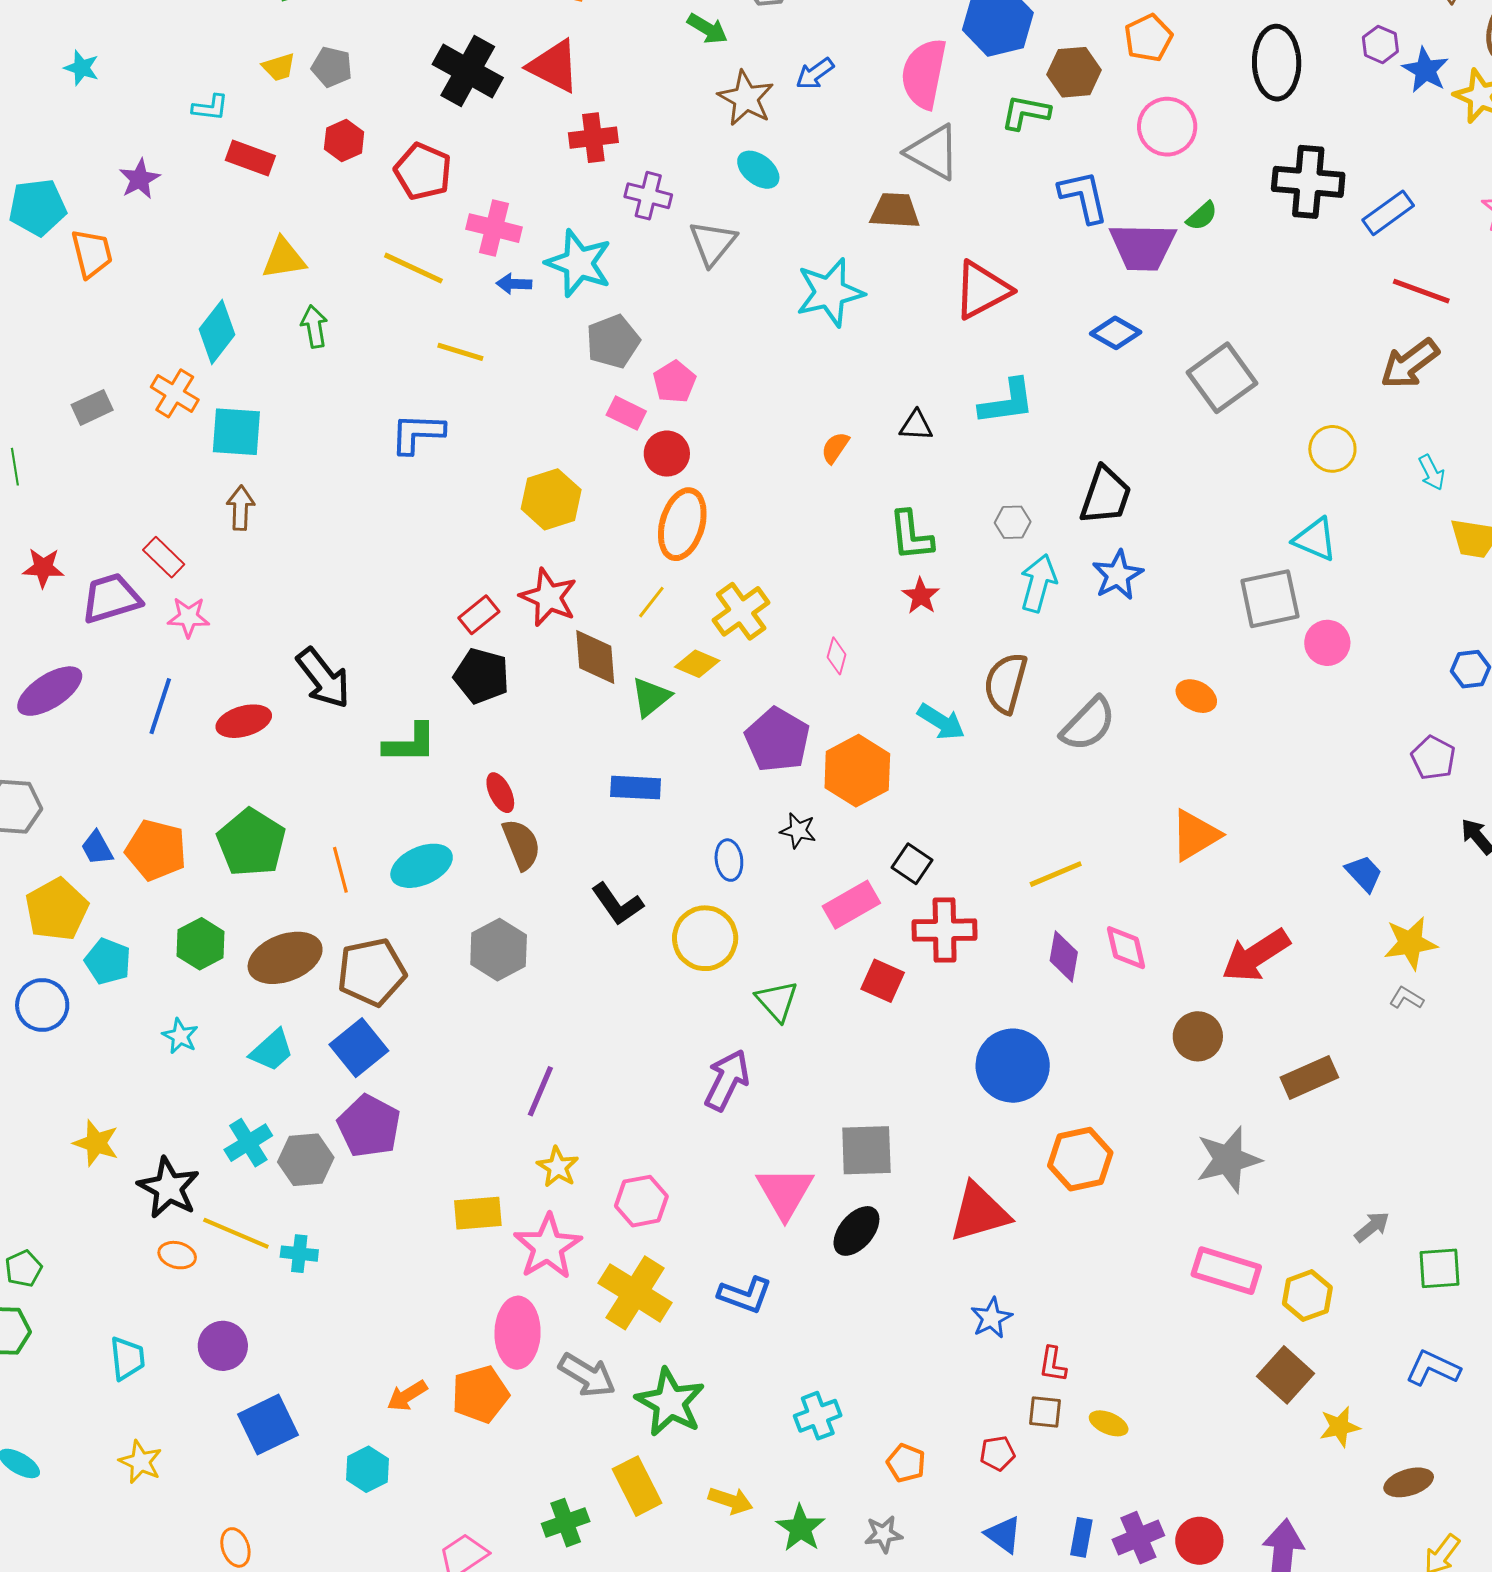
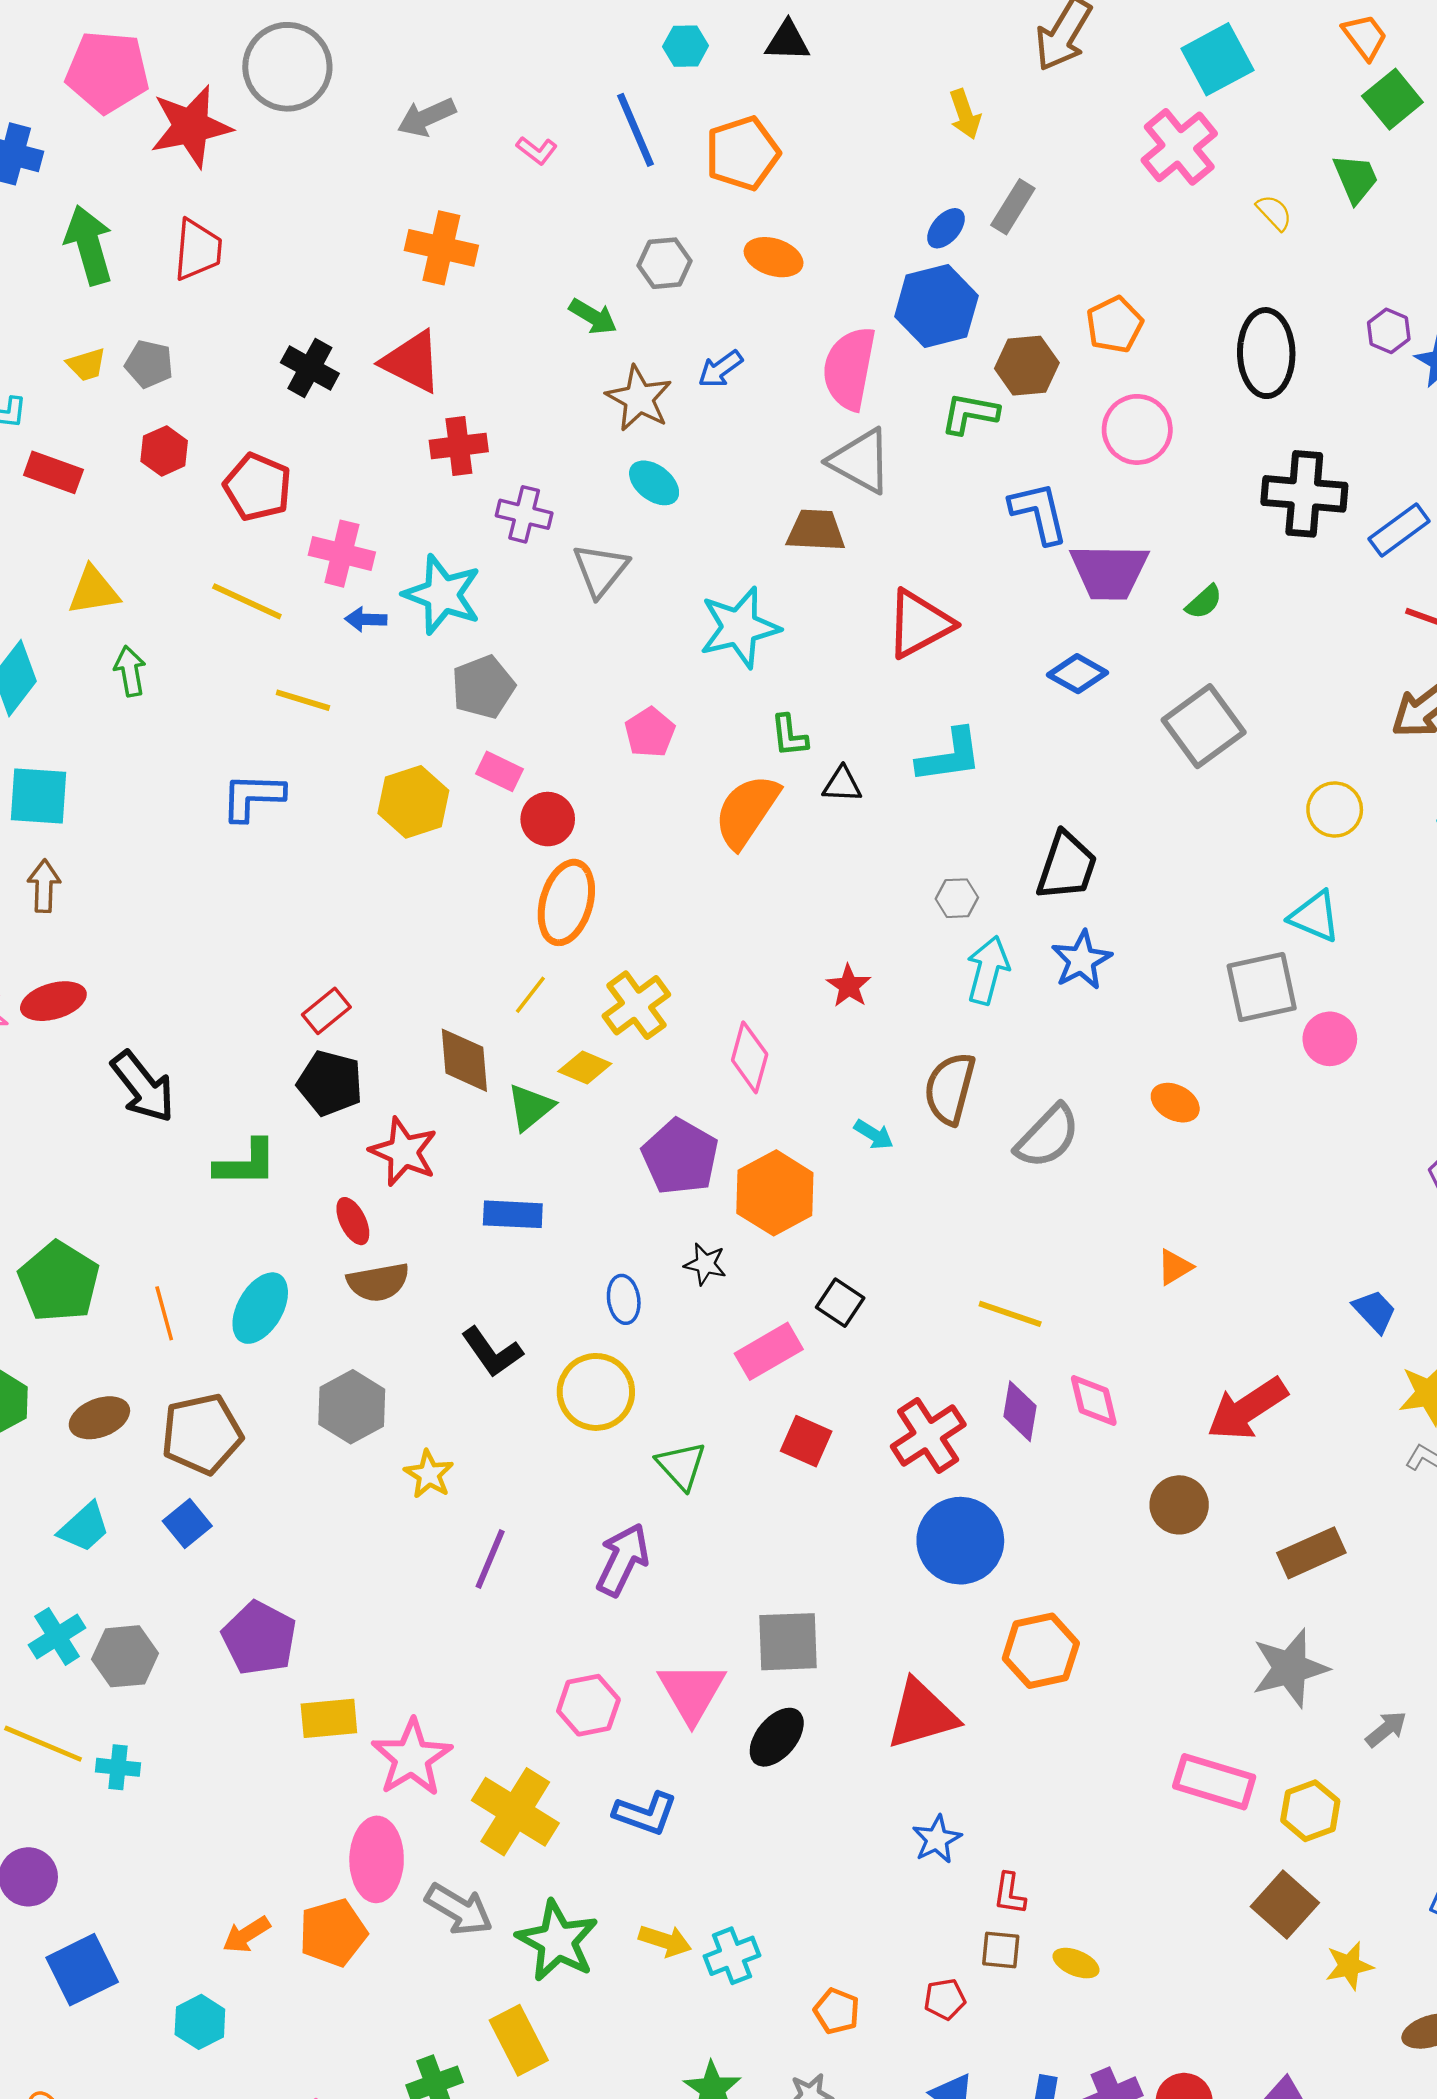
black cross: (468, 71) -> (310, 368), size x0.7
green semicircle: (1202, 216) -> (1204, 602), moved
pink pentagon: (674, 382) -> (650, 732), moved
orange semicircle: (835, 448) -> (747, 811), size x2.0
yellow hexagon: (551, 499) -> (413, 802), moved
green L-shape: (911, 536) -> (789, 736), moved, size x0.7
red star: (548, 597) -> (404, 1152), moved
pink diamond: (837, 656) -> (750, 1057), size x1.6
red ellipse: (244, 721) -> (53, 1001), moved
cyan arrow: (941, 722) -> (874, 1135), size x0.7
orange triangle: (1195, 835) -> (1175, 1267), size x0.6
brown semicircle: (521, 844) -> (378, 1282), turned 102
cyan ellipse: (422, 866) -> (260, 1308), turned -36
yellow line: (1056, 874) -> (1010, 1314), turned 42
red cross: (945, 930) -> (928, 1436), moved, turned -32
brown ellipse: (285, 958) -> (99, 1418), size x0.7
blue square: (359, 1048) -> (187, 1523), size x0.7
purple line: (540, 1091) -> (490, 1559), moved
purple pentagon: (369, 1126) -> (259, 1638), moved
gray star: (1228, 1160) -> (1290, 1668), moved
yellow star: (558, 1167) -> (429, 1474), moved
pink hexagon: (641, 1201) -> (588, 1705), moved
yellow arrow: (731, 1501) -> (665, 1941), moved

